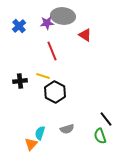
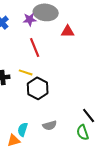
red triangle: (85, 35) -> (68, 31), turned -32
orange triangle: (31, 144) -> (14, 140), turned 32

